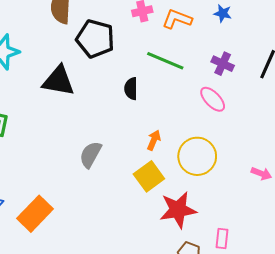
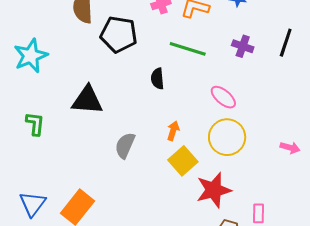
black triangle: (58, 81) -> (87, 100), moved
pink ellipse: (213, 99) -> (223, 97), moved
orange arrow: (154, 140) -> (173, 131), moved

